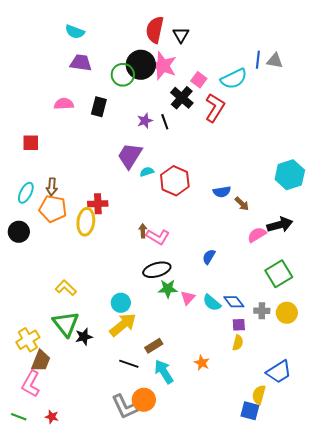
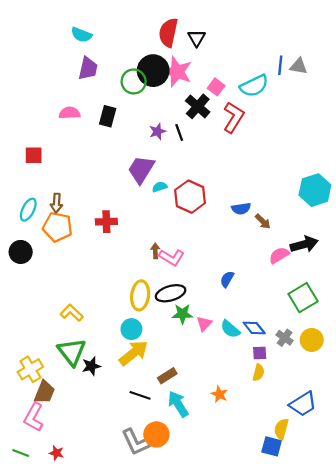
purple trapezoid: (81, 63) -> (88, 68), turned 95
yellow ellipse: (86, 222) -> (140, 295), moved
gray cross: (262, 311) -> (285, 338), turned 35

